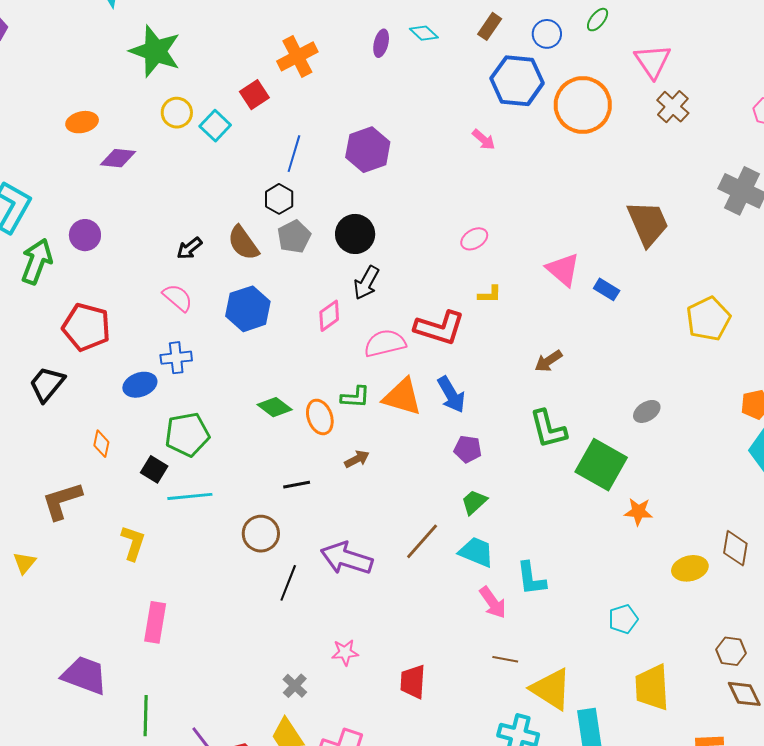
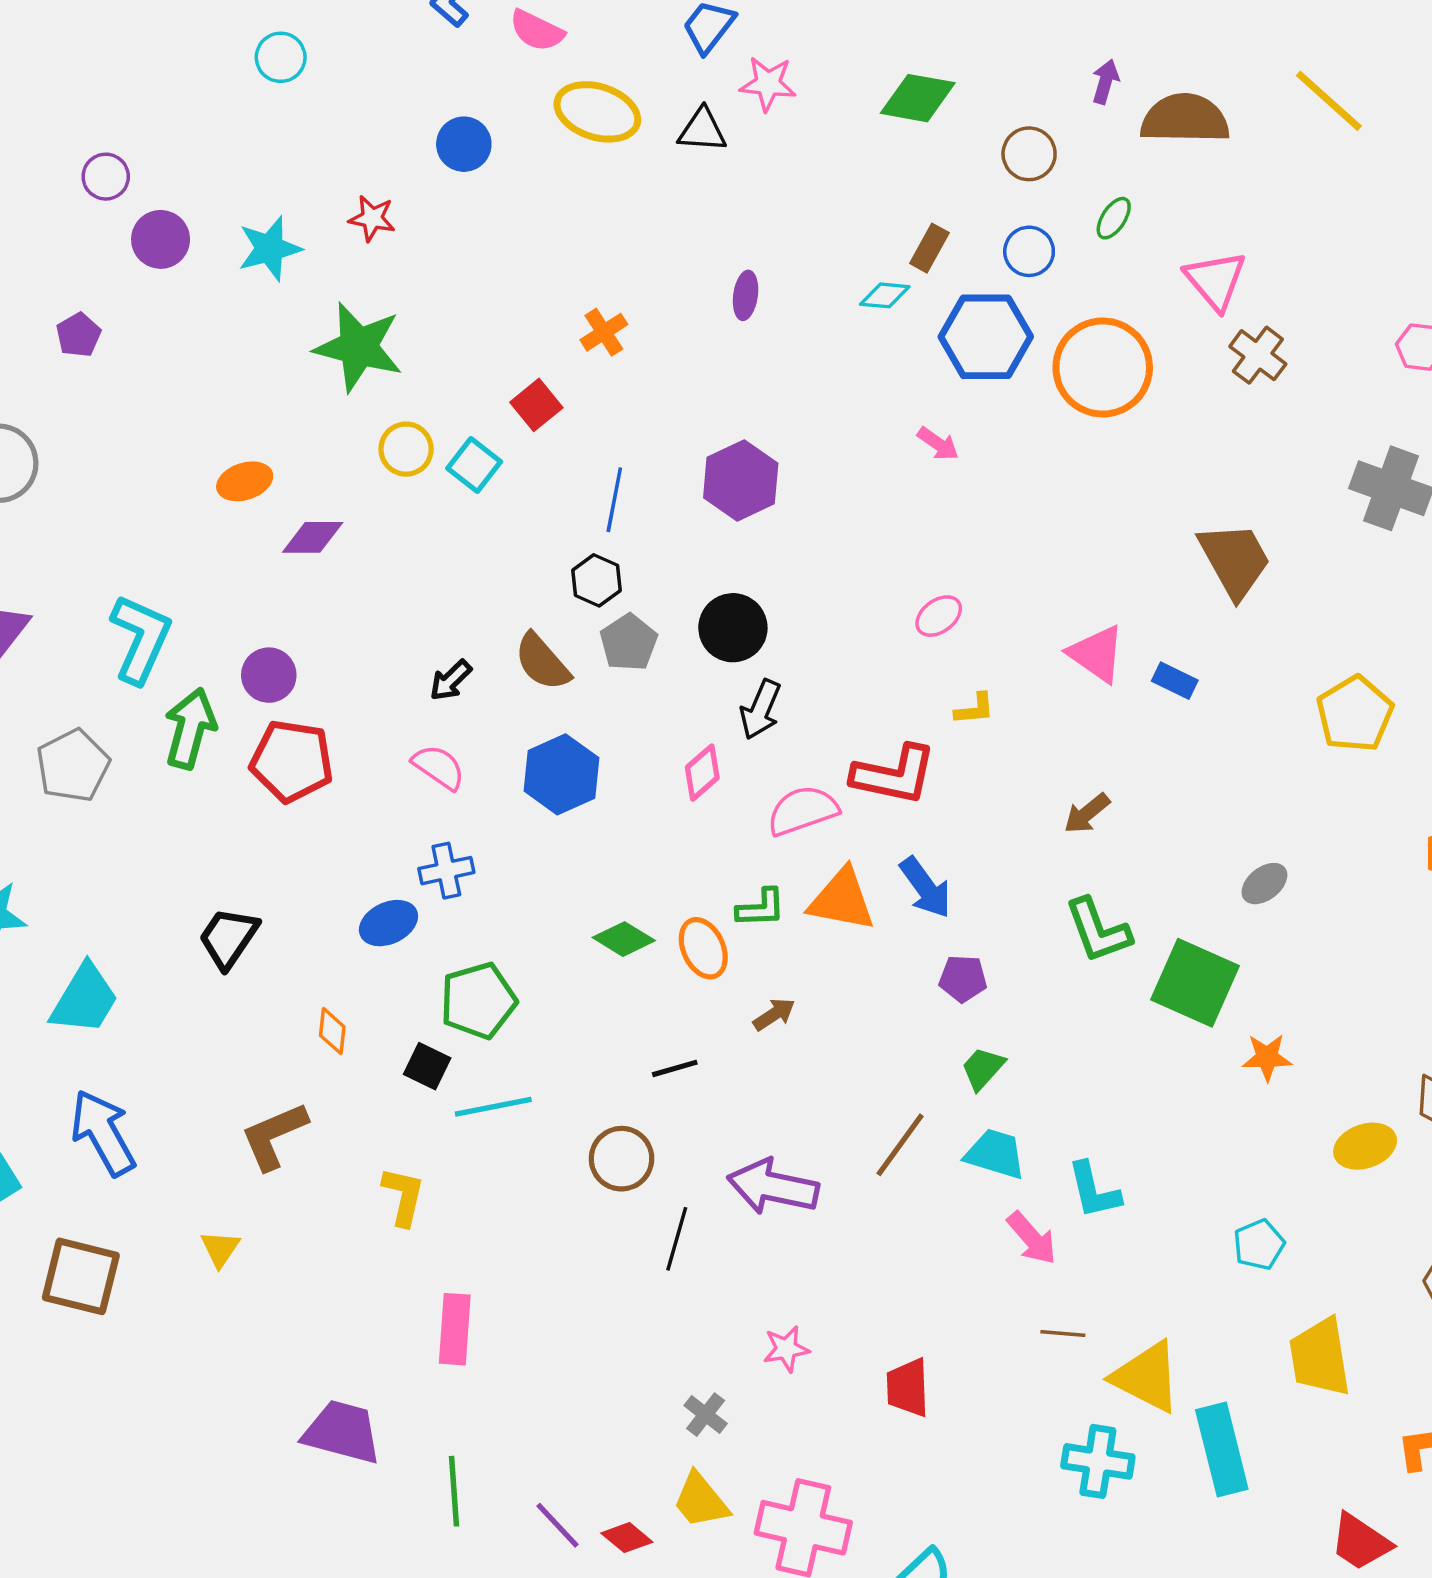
cyan diamond: (424, 33) -> (885, 295), moved, turned -32
orange cross: (297, 56) -> (604, 332), size x0.7
red pentagon: (86, 327) -> (292, 761), moved

